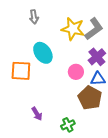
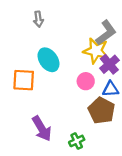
yellow star: (73, 29) -> (96, 51), moved
purple arrow: (37, 114) -> (42, 129), size x1.6

